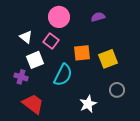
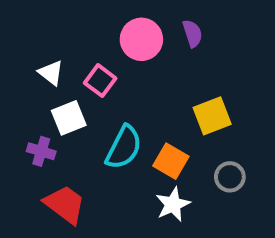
pink circle: (59, 17) -> (141, 39), moved
purple semicircle: (98, 17) -> (193, 33), turned 88
orange square: (82, 53) -> (171, 161), moved, turned 36

